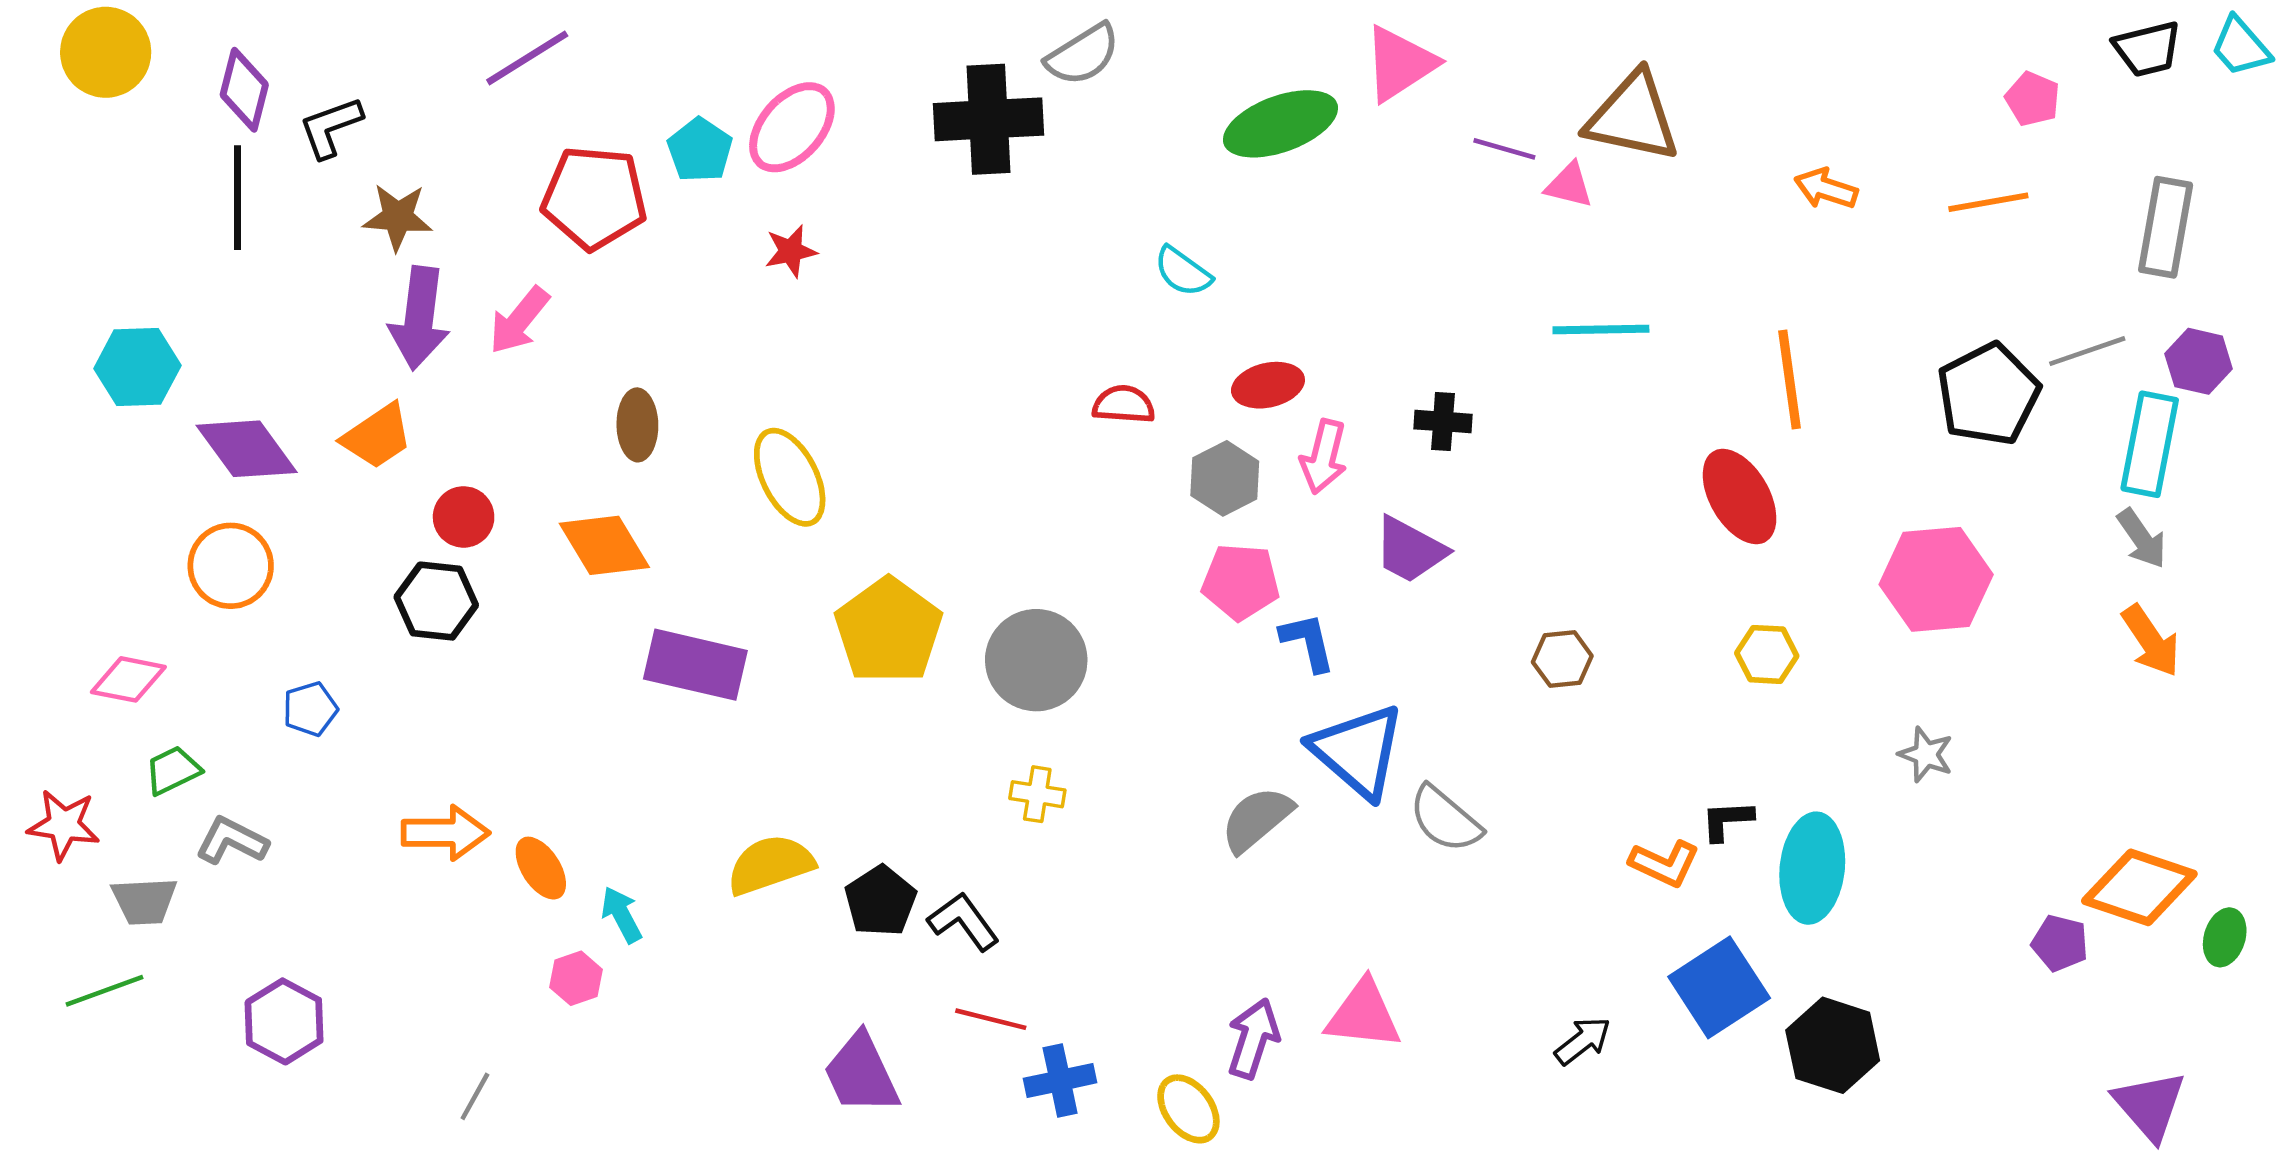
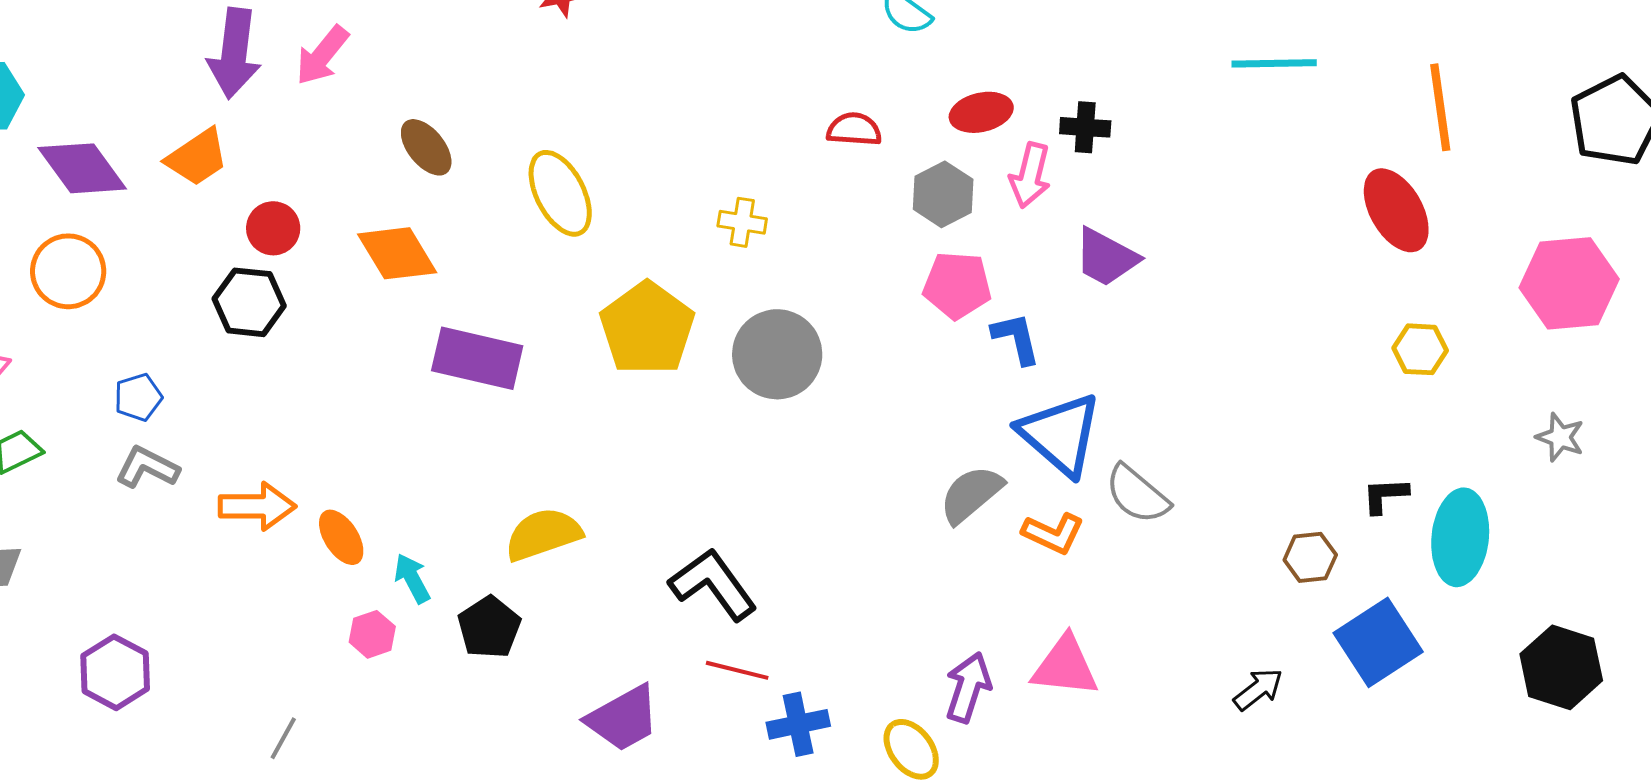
black cross: (1443, 422) -> (1085, 127), moved
brown ellipse: (637, 425) -> (426, 147), turned -38
brown hexagon: (1562, 659) -> (1310, 557), moved
yellow cross: (1037, 794) -> (742, 222), moved
gray L-shape: (232, 841) -> (147, 467), moved
orange L-shape: (1665, 864) -> (1053, 533), moved
black pentagon: (881, 901) -> (489, 627), moved
black L-shape: (963, 921) -> (713, 584), size x1.4
black hexagon: (1833, 1045) -> (1561, 667), moved
purple trapezoid: (861, 1074) -> (623, 718), turned -94

